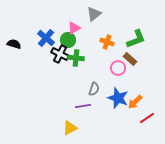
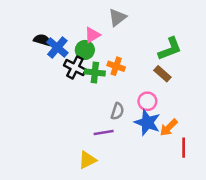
orange cross: (107, 42) -> (116, 66), moved
black semicircle: (14, 44) -> (42, 40), moved
pink circle: (118, 68) -> (147, 101), moved
red line: (147, 118) -> (184, 148), turned -56

